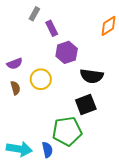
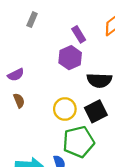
purple rectangle: (52, 28) -> (79, 34), moved
yellow circle: (41, 79) -> (65, 109), moved

